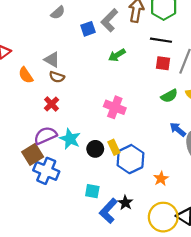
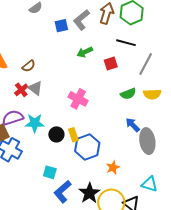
gray triangle: (52, 60) -> (35, 88), moved
red square: (163, 63) -> (111, 63), moved, turned -32
brown semicircle: (57, 77) -> (29, 66), turned -64
cyan star: (70, 139) -> (35, 123), turned -30
black star: (125, 203) -> (89, 193), moved, size x1.5

